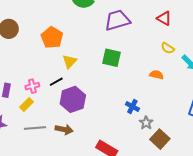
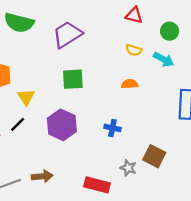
red triangle: (164, 18) -> (134, 15), moved
purple hexagon: (73, 99) -> (62, 125), moved
gray star: (146, 123) -> (128, 168), moved

